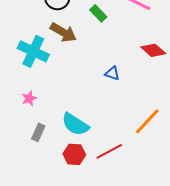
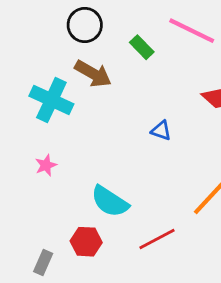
gray rectangle: (38, 132) -> (43, 263), moved
red hexagon: (74, 154) -> (86, 242), moved

